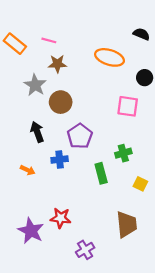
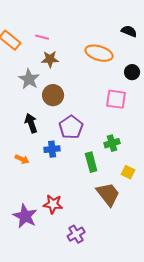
brown trapezoid: (127, 224) -> (108, 194), moved, turned -32

